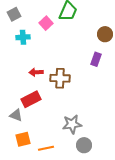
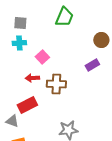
gray square: (14, 14) -> (20, 23), moved, turned 32
pink square: (46, 23) -> (42, 57), moved
purple rectangle: (96, 59) -> (92, 65), turned 40

